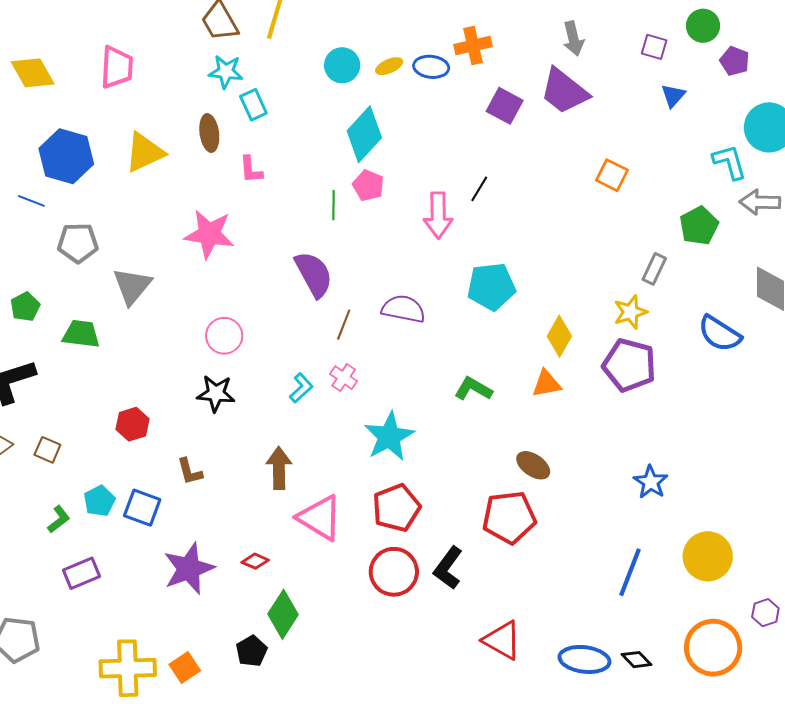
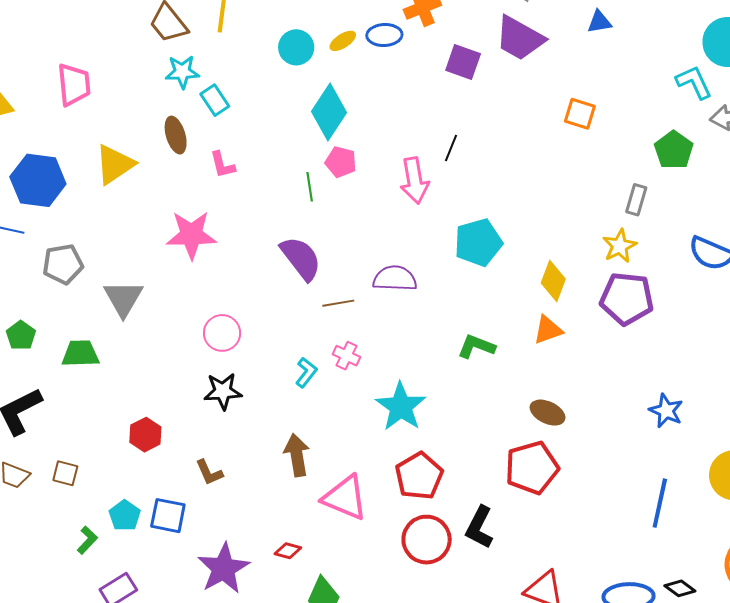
blue triangle: (673, 96) -> (599, 22), moved, turned 48
brown line: (344, 325) -> (338, 303), turned 68

